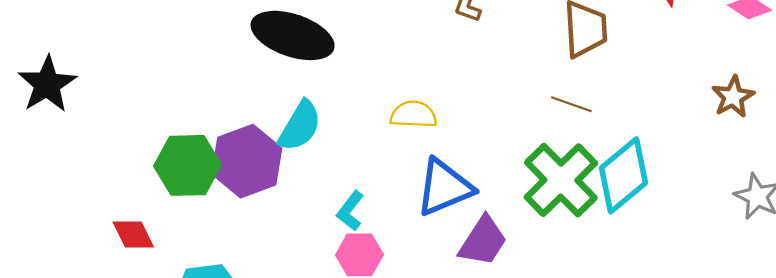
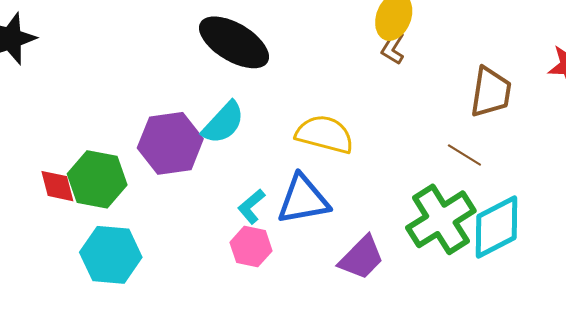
yellow semicircle: (413, 115) -> (325, 134), size x1.4
green hexagon: (187, 165) -> (97, 179), moved
blue triangle: (444, 187) -> (303, 200), moved

